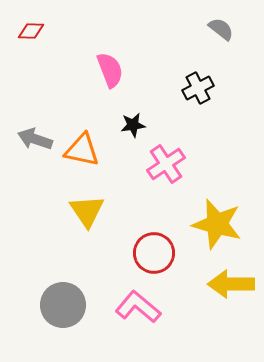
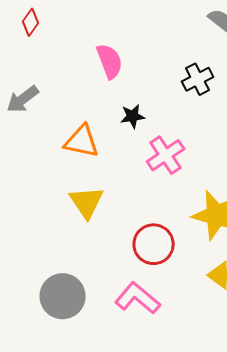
red diamond: (31, 31) -> (31, 22), turned -56
gray arrow: (35, 139) -> (23, 99), moved, turned -56

